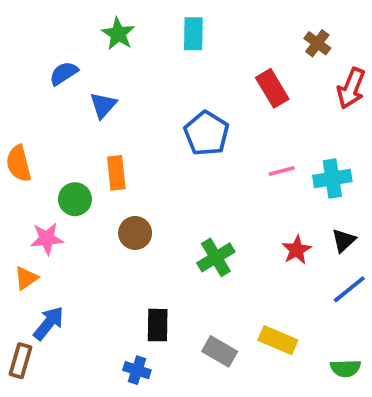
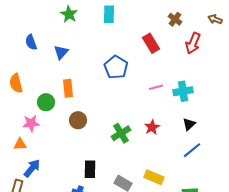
blue semicircle: (64, 73) -> (31, 42), moved, turned -77
red star: (297, 250) -> (152, 127), moved
orange triangle: (26, 278) -> (20, 144), turned 32

